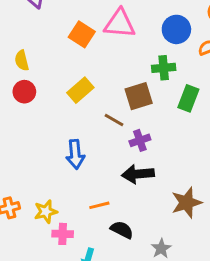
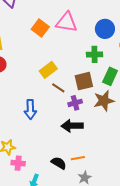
yellow rectangle: (80, 90) -> (48, 70), moved
brown square: (139, 96) -> (84, 81), moved
brown star: (186, 203) -> (104, 101), moved
orange line: (99, 205) -> (78, 158), moved

